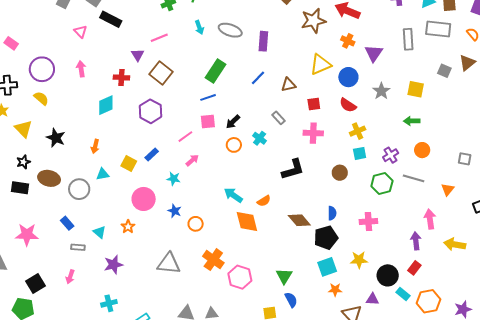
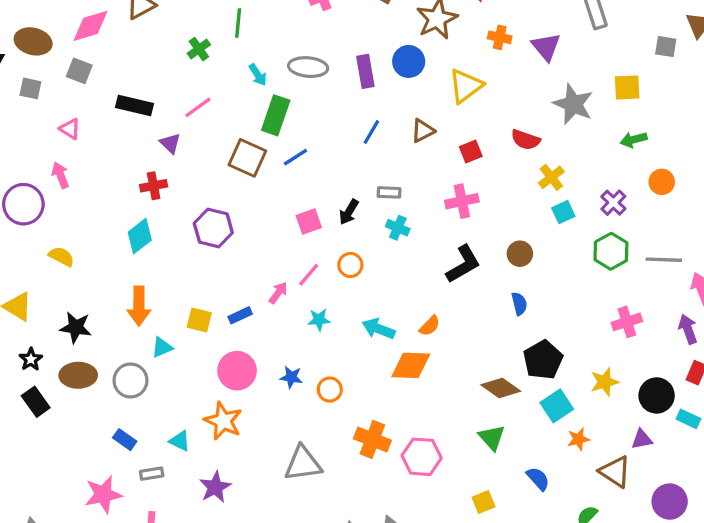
black rectangle: (111, 19) -> (134, 106), moved
pink arrow: (81, 69) -> (60, 175), moved
green rectangle: (215, 71) -> (276, 115), moved
brown square: (161, 73) -> (247, 158), moved
blue circle: (348, 77) -> (409, 61), moved
gray star: (381, 91) -> (573, 104), size x1.4
blue line: (208, 97) -> (295, 157), moved
yellow semicircle: (41, 98) -> (61, 257), moved
gray rectangle: (278, 118) -> (389, 192), moved, turned -32
pink cross: (313, 133) -> (462, 201), moved
pink line: (185, 137) -> (309, 275), moved
black star: (56, 138) -> (76, 327), moved
orange circle: (234, 145) -> (350, 265), moved
orange arrow: (95, 146) -> (139, 306), size x1.6
blue rectangle: (152, 155) -> (240, 315), moved, turned 32
pink arrow: (192, 160) -> (278, 293), moved
brown circle: (340, 173) -> (520, 254), moved
gray line: (414, 178) -> (664, 260), moved
cyan star: (174, 179) -> (319, 320), moved
black rectangle: (20, 188) -> (36, 402), turned 60
blue semicircle: (332, 213) -> (519, 304), moved
brown diamond: (299, 220) -> (501, 388), moved
orange diamond: (247, 221) -> (411, 365), turned -60
pink cross: (368, 221) -> (627, 322), moved
orange star: (128, 227) -> (223, 421), size x1.6
pink star: (27, 235) -> (103, 494), moved
blue semicircle: (291, 300) -> (538, 479), moved

